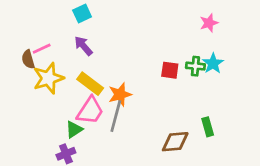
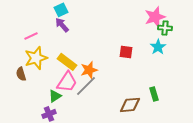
pink star: (209, 23) -> (155, 17), size x1.5
purple arrow: (83, 46) -> (62, 25), moved
brown semicircle: (28, 59) -> (21, 74), moved
green cross: (195, 66) -> (165, 28), moved
gray line: (116, 116) -> (86, 86), turned 30

